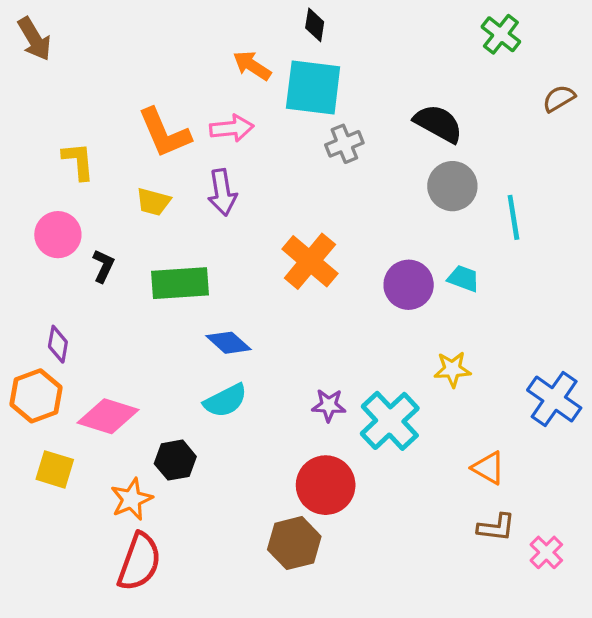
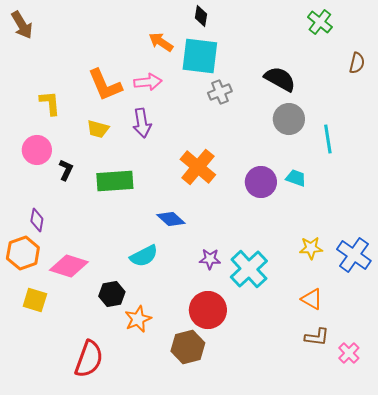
brown semicircle: (559, 98) -> (357, 63), turned 135
blue diamond: (229, 343) -> (171, 219), moved
yellow star: (452, 369) -> (311, 248), moved
orange star: (131, 499) -> (138, 319), moved

